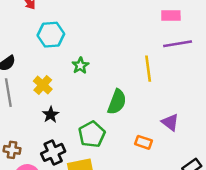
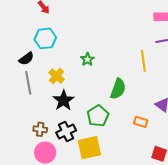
cyan hexagon: (51, 35) -> (45, 38), moved
black star: (51, 115) -> (64, 100), size x1.5
brown cross: (12, 150) -> (40, 129), moved

